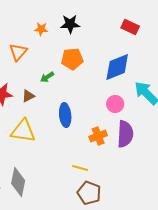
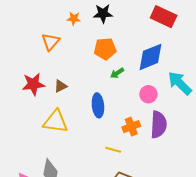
red rectangle: (130, 27) -> (164, 17), size x1.4
green arrow: (47, 77) -> (117, 73), moved
yellow line: (80, 168) -> (113, 150), moved

